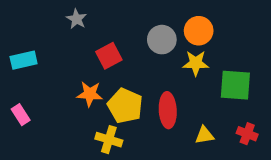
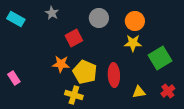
gray circle: (162, 40) -> (99, 18), moved
cyan rectangle: (24, 60) -> (16, 19), moved, turned 42
green square: (235, 85) -> (160, 58), turned -35
red cross: (247, 134) -> (168, 91), turned 32

